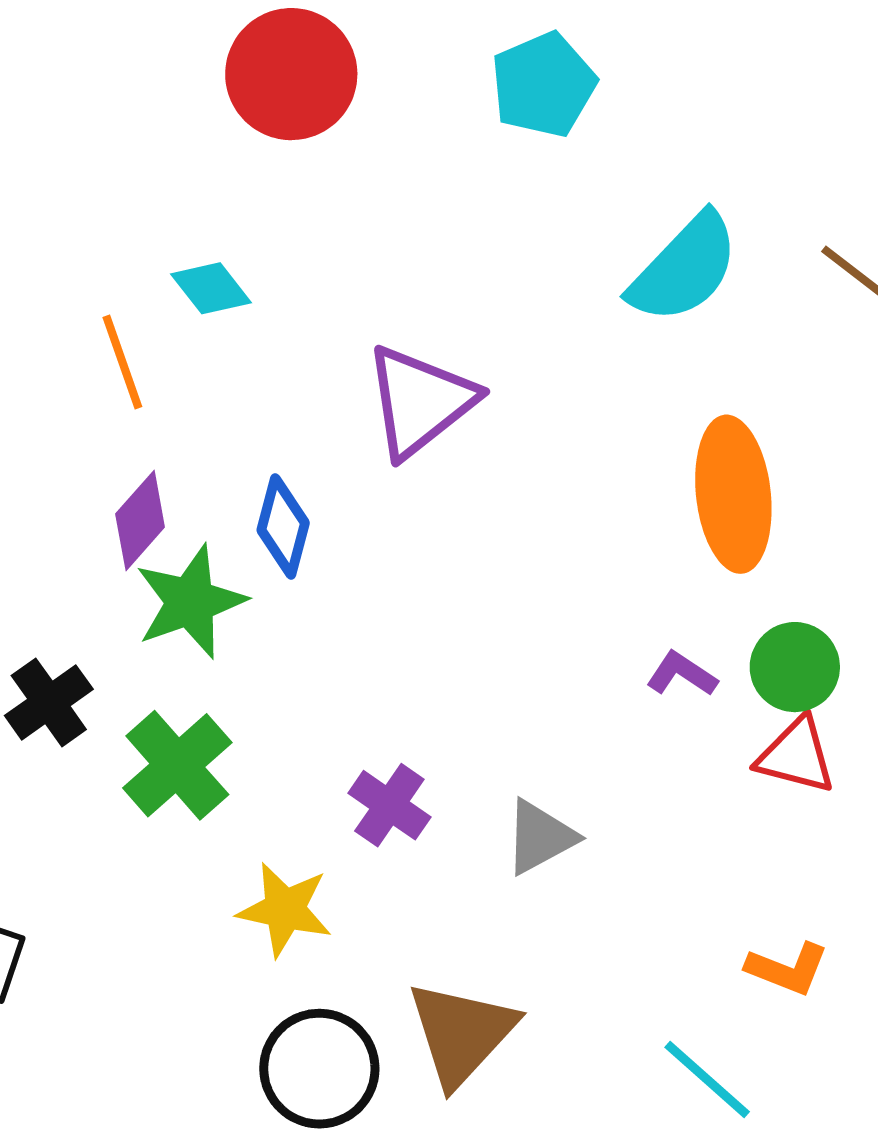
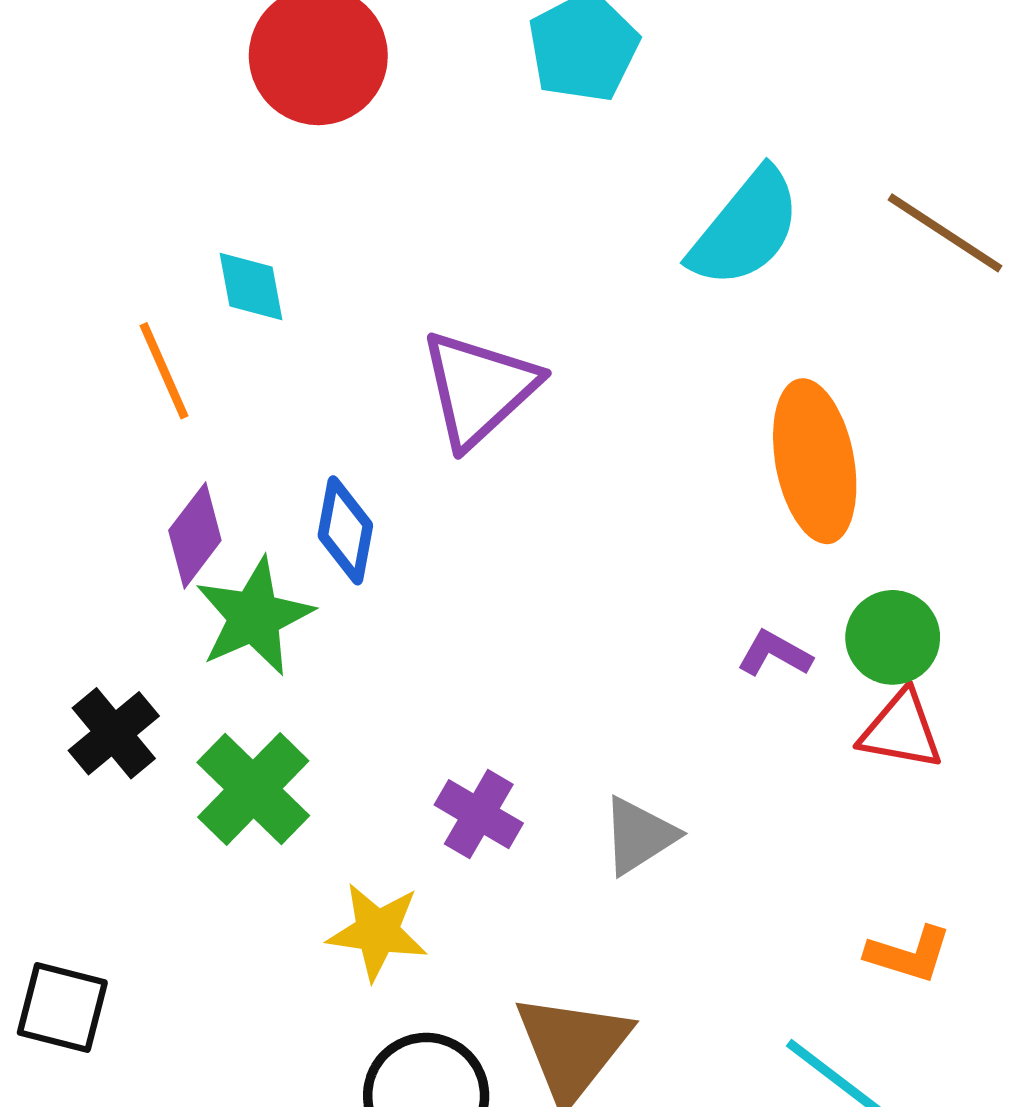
cyan diamond: (211, 288) -> (251, 286), turned 32

